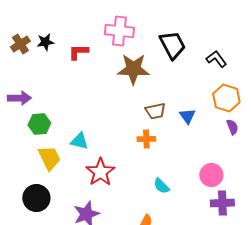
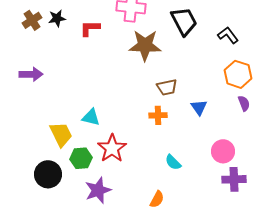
blue triangle: (187, 116) -> (199, 107), moved
green hexagon: (39, 124) -> (81, 158), moved

